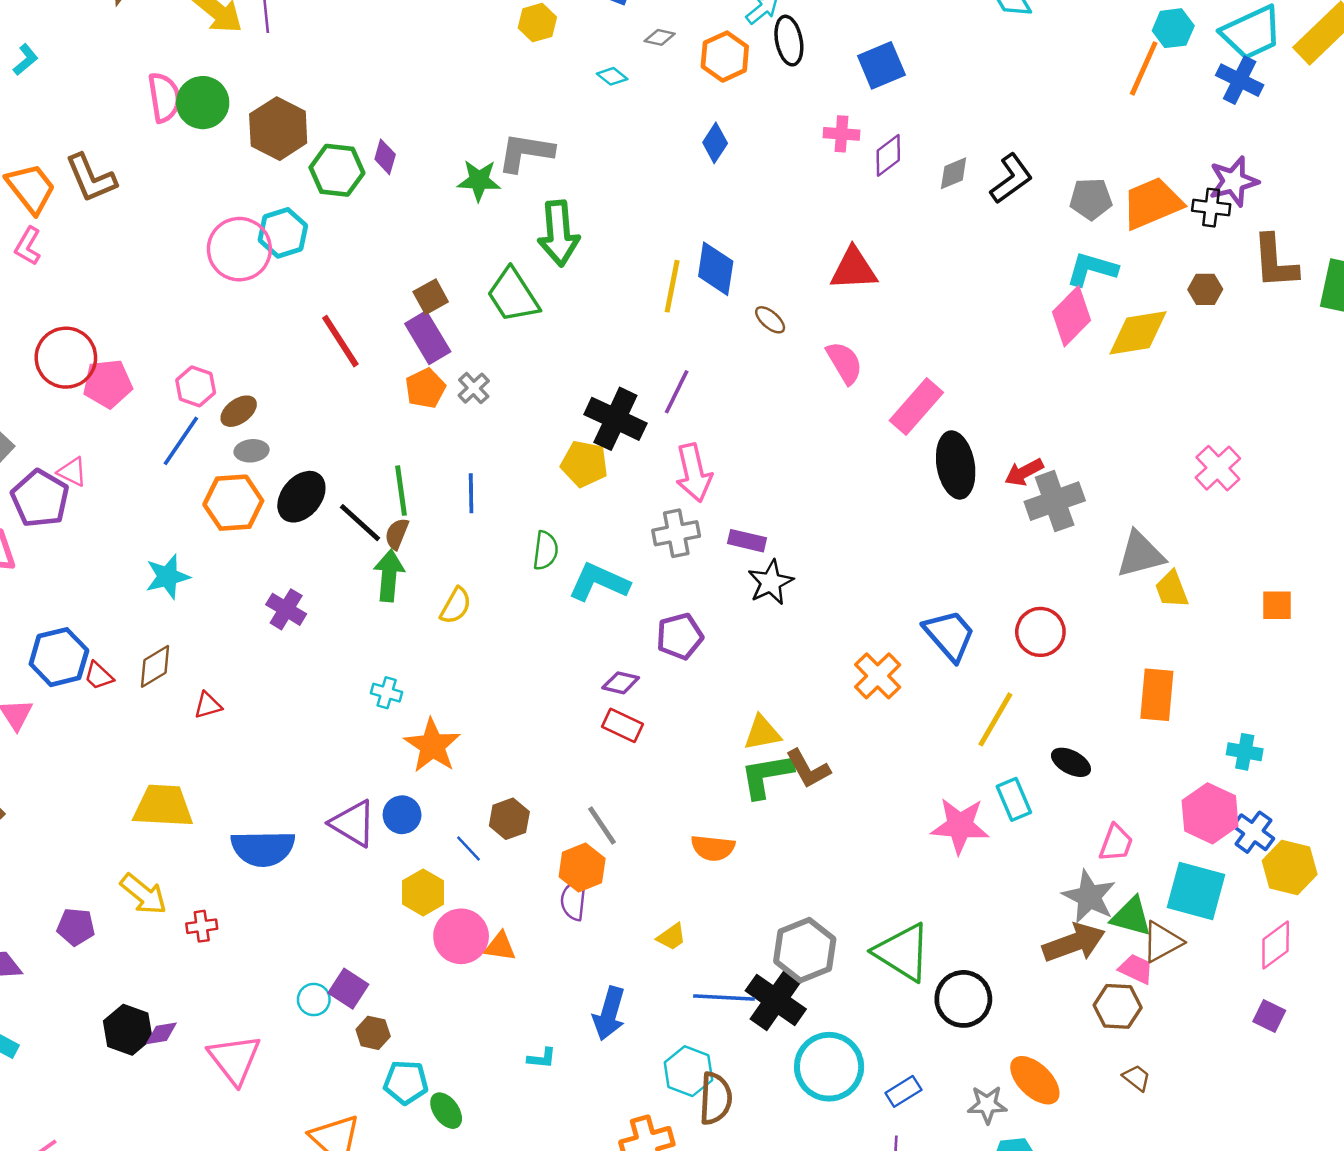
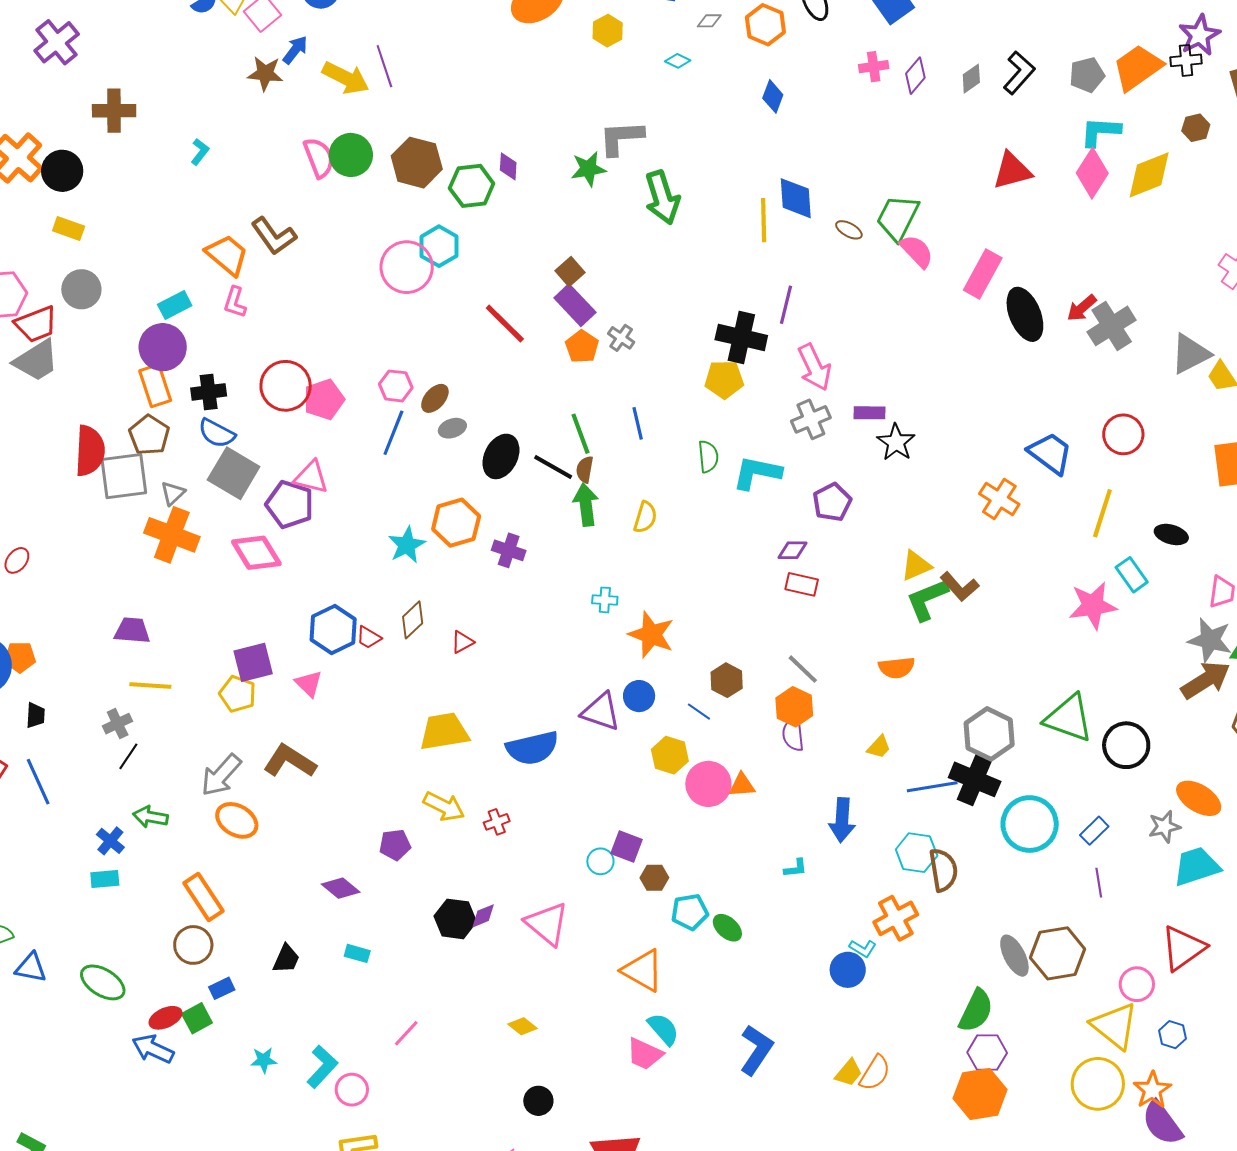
red triangle: (854, 269) -> (1012, 171), moved
green trapezoid: (513, 295) -> (898, 218), moved, turned 72
pink triangle: (72, 472) -> (311, 477), size x1.4
orange hexagon: (233, 503) -> (456, 523), moved

